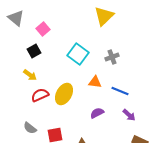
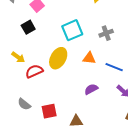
cyan square: (78, 54) -> (72, 30), turned 30
yellow arrow: (30, 75) -> (18, 57), moved
yellow ellipse: (64, 94) -> (58, 58), moved

